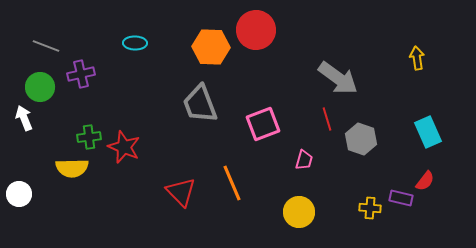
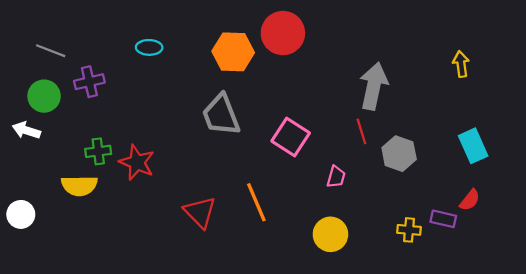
gray arrow: (338, 78) -> (374, 86), turned -114
white arrow: (24, 118) -> (26, 130), turned -50
pink square: (263, 124) -> (291, 137), turned -36

